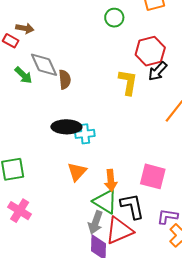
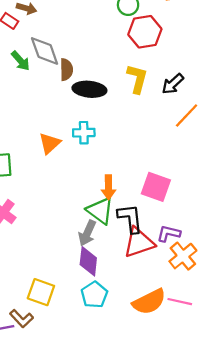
red hexagon: (150, 51) -> (145, 32), moved
black arrow: (158, 71) -> (173, 84), moved
black ellipse: (66, 127) -> (89, 89), moved
orange triangle: (77, 172) -> (50, 143), moved
red triangle: (119, 231) -> (139, 243), moved

